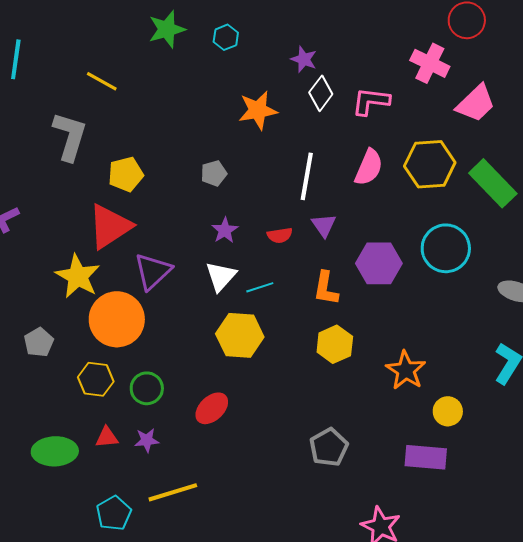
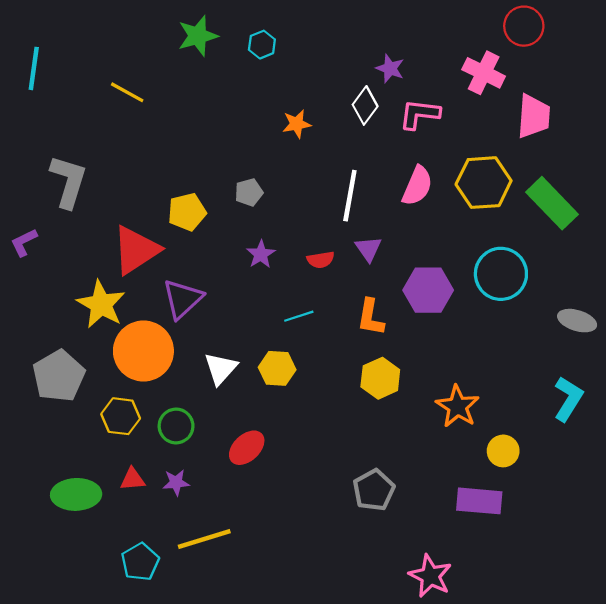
purple star: (304, 59) -> (390, 68), moved
pink trapezoid: (476, 103) -> (534, 116), turned -42
orange star: (258, 110) -> (297, 124), size x0.7
gray L-shape: (70, 136) -> (68, 181), moved
yellow pentagon: (126, 174) -> (187, 212), moved
white triangle: (221, 276) -> (221, 368), moved
yellow hexagon: (240, 335) -> (277, 368), size x0.7
gray pentagon: (39, 342) -> (59, 376), size x1.6

